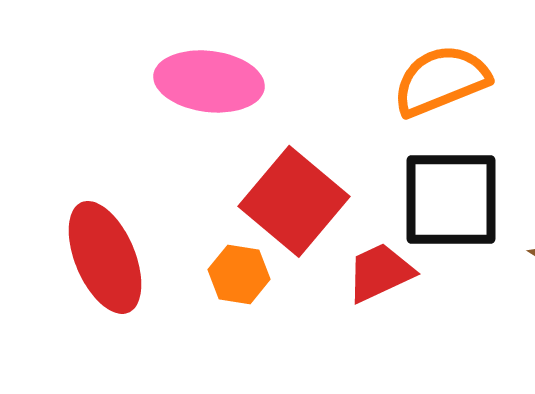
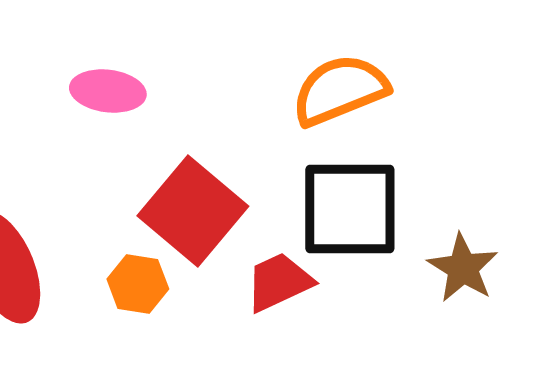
pink ellipse: (209, 81) -> (108, 91), size x0.7

